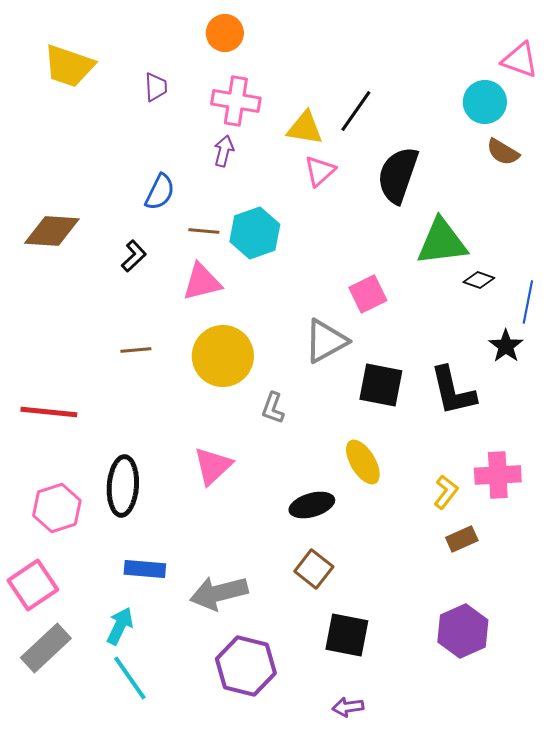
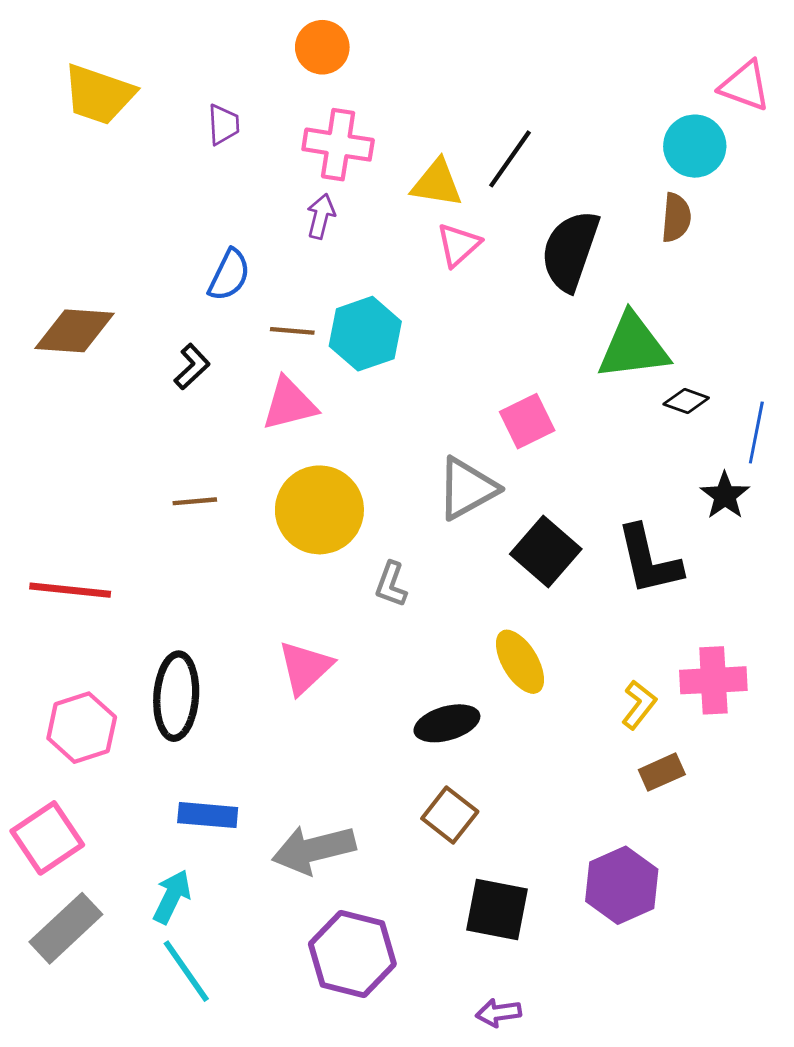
brown semicircle: (503, 152) -> (676, 218), moved, turned -116
black square: (381, 385) -> (546, 551), turned 30
purple hexagon: (463, 631) -> (622, 885), moved

